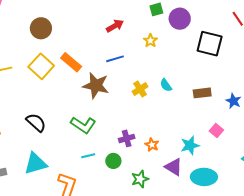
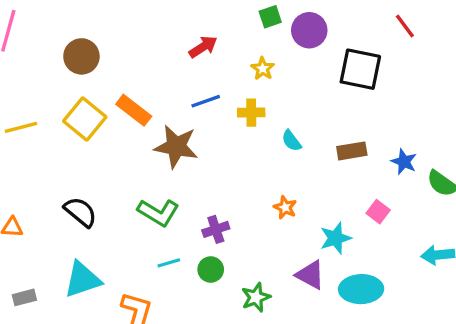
yellow cross: (140, 89) -> (251, 113), moved, turned 35
purple cross: (127, 138) -> (216, 229), moved
orange star: (152, 145) -> (285, 207), moved

